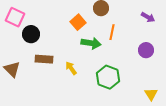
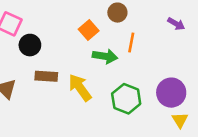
purple circle: (146, 50) -> (171, 93), moved, size x1.5
yellow arrow: (71, 68) -> (80, 88), size x1.6

